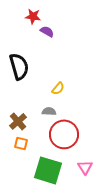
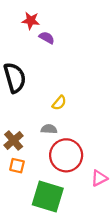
pink triangle: (85, 167) -> (99, 178), moved, turned 35

